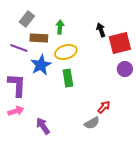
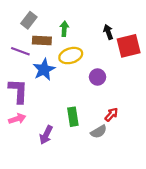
purple circle: (125, 69) -> (98, 77), moved
green rectangle: (68, 78) -> (73, 117), moved
purple arrow: (43, 126) -> (46, 135), turned -120

